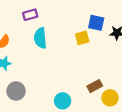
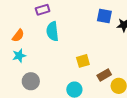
yellow square: (82, 38) -> (83, 61), moved

